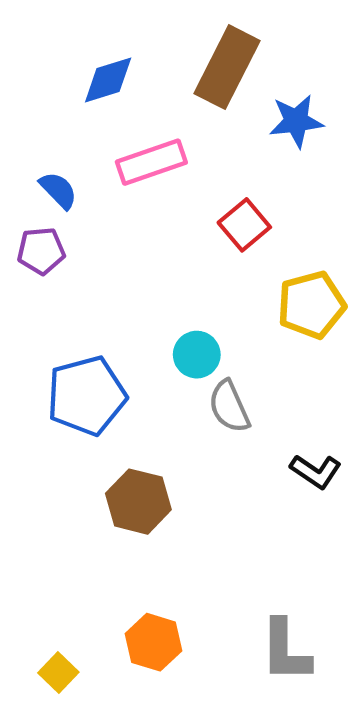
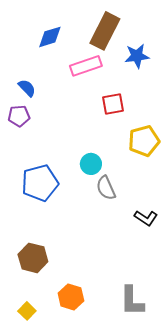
pink rectangle: (151, 162) -> (86, 66), moved
red square: (244, 225) -> (113, 104), turned 30
brown hexagon: (138, 502) -> (33, 258), moved

